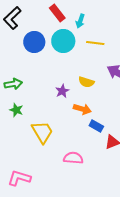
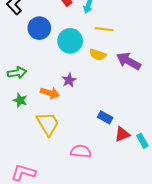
cyan circle: (63, 41) -> (70, 41), moved
yellow semicircle: (86, 82) -> (98, 55), moved
orange arrow: (82, 109) -> (50, 93), moved

